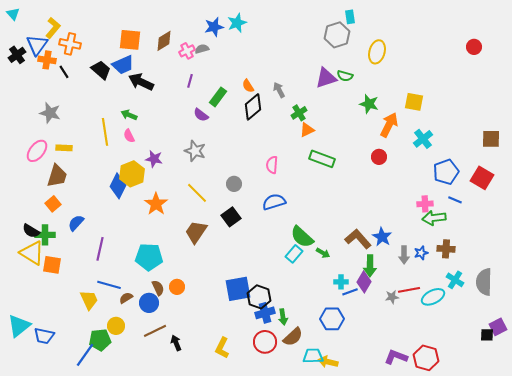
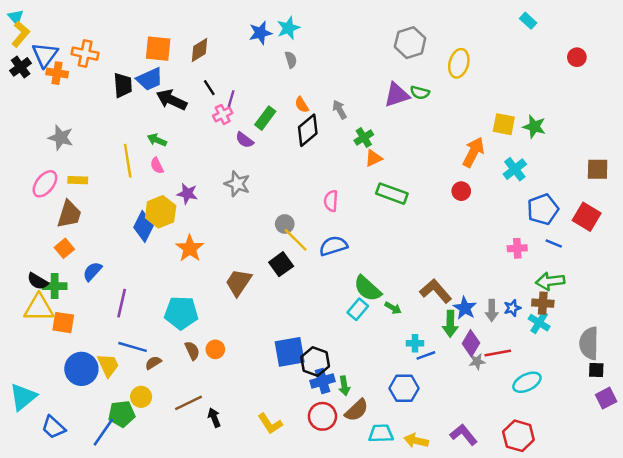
cyan rectangle: (350, 17) -> (528, 21), moved, turned -40
yellow L-shape: (53, 28) -> (21, 34), moved
gray semicircle: (202, 49) -> (291, 60), moved, turned 88
pink cross: (187, 51) -> (223, 114), moved
black trapezoid: (101, 70) -> (123, 85), turned 45
black line: (64, 72) -> (209, 88), moved
green star: (369, 104) -> (534, 127), moved
yellow line: (197, 193) -> (296, 240), moved
green arrow: (434, 218) -> (550, 281), moved
blue star: (382, 237) -> (465, 308), moved
yellow triangle: (32, 253) -> (39, 308), turned -32
cyan cross: (455, 280) -> (539, 323), moved
purple diamond: (364, 282) -> (471, 343), moved
cyan ellipse: (433, 297) -> (527, 382), moved
blue circle: (149, 303) -> (81, 369), moved, size x1.4
black square: (487, 335) -> (596, 370), moved
blue trapezoid: (44, 336) -> (53, 427), moved, turned 30
yellow L-shape: (222, 348) -> (270, 424), turned -60
purple L-shape: (396, 357) -> (464, 435), moved, turned 30
yellow arrow: (328, 362) -> (416, 441), moved

